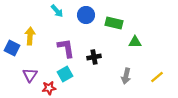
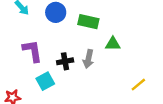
cyan square: (65, 74) -> (45, 81), moved
gray arrow: (126, 76) -> (88, 59), moved

